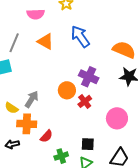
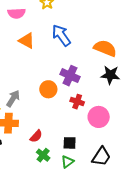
red cross: (85, 101) -> (77, 102), moved, turned -32
red semicircle: (46, 136) -> (36, 136), moved
green cross: (61, 156) -> (43, 155), turned -32

